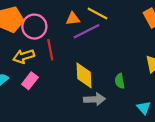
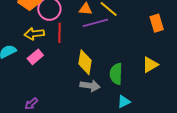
green semicircle: (120, 81) -> (116, 74), size x1.5
cyan triangle: (144, 108) -> (124, 102), moved, turned 32

